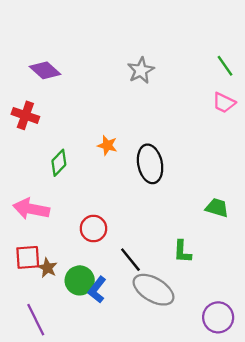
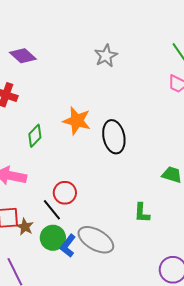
orange star: (107, 145) -> (77, 121), size x1.6
black line: (130, 260) -> (52, 210), moved
gray ellipse: (153, 290) -> (96, 240), moved

